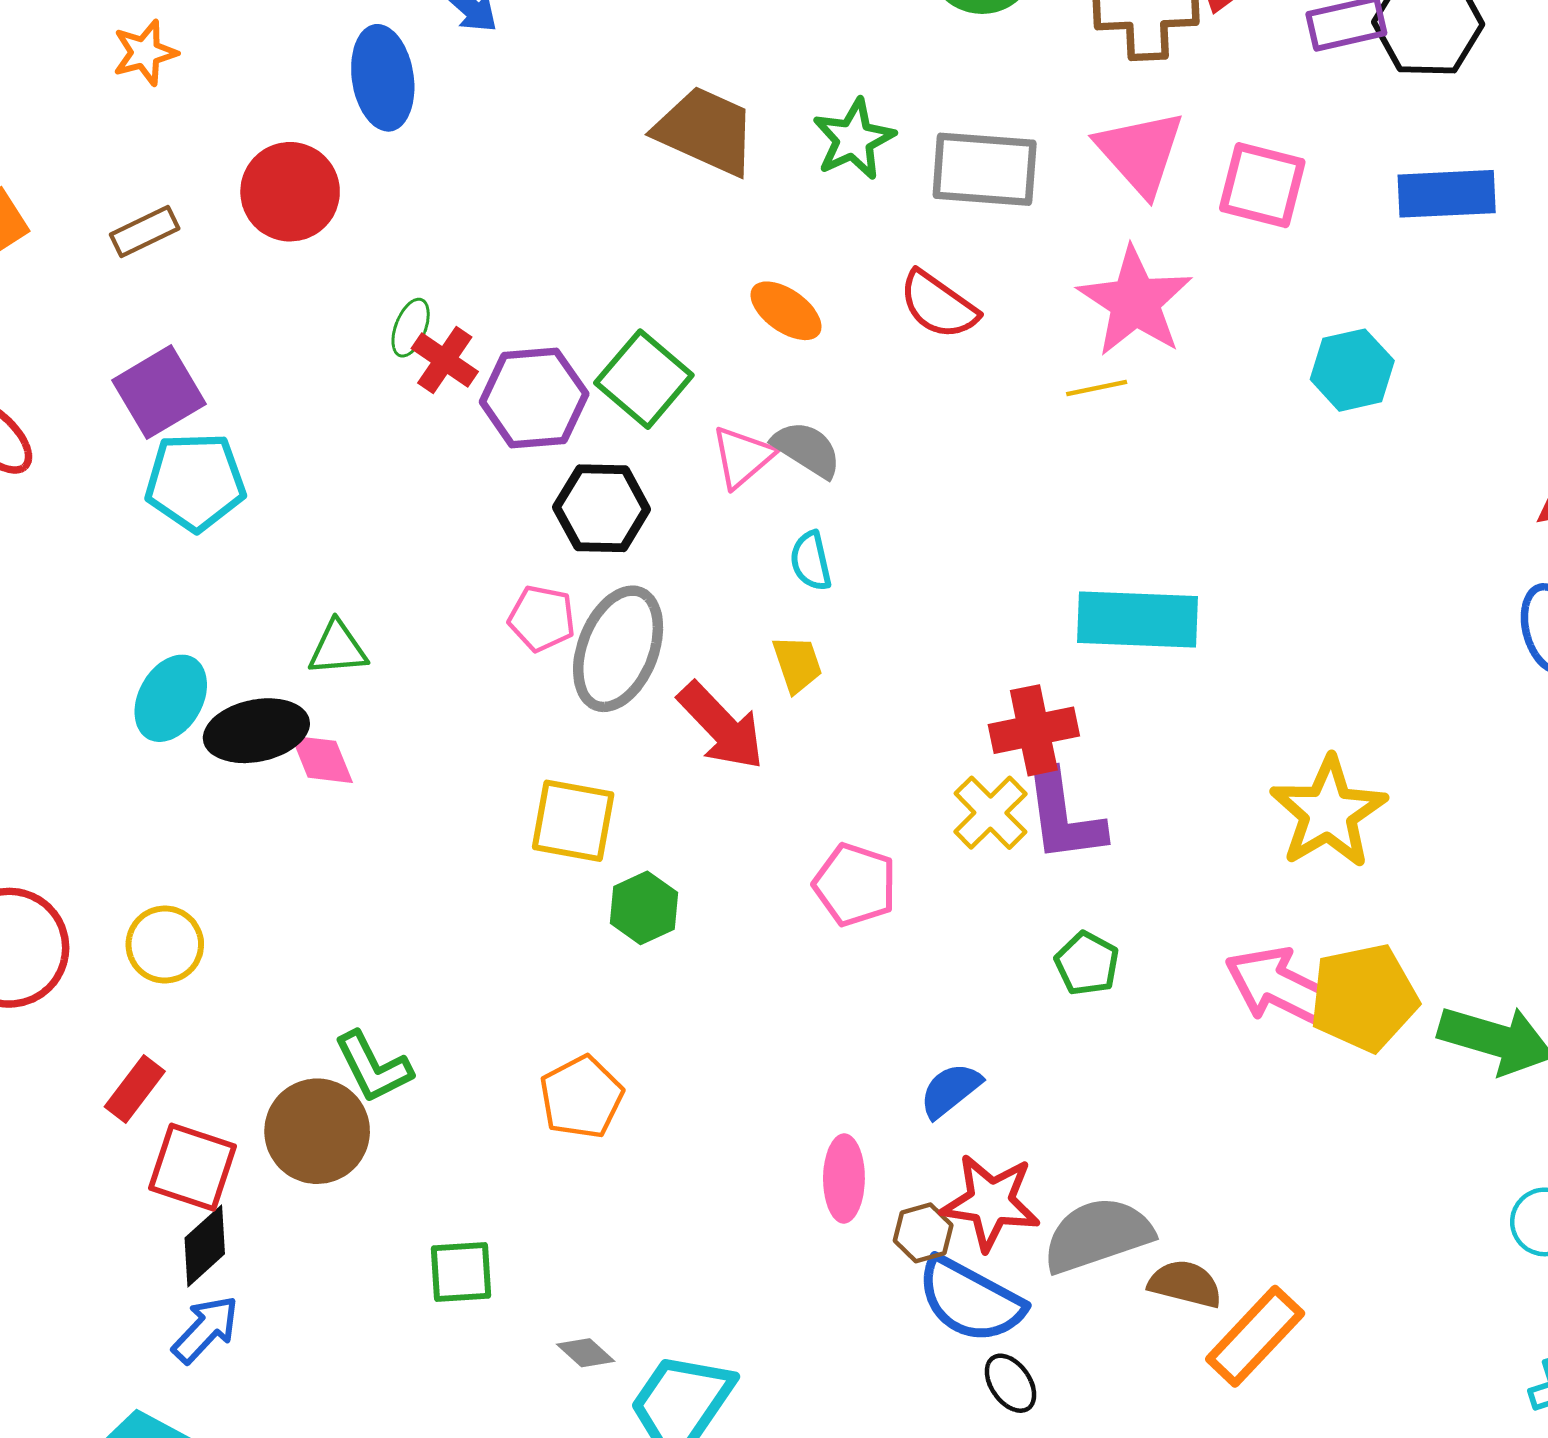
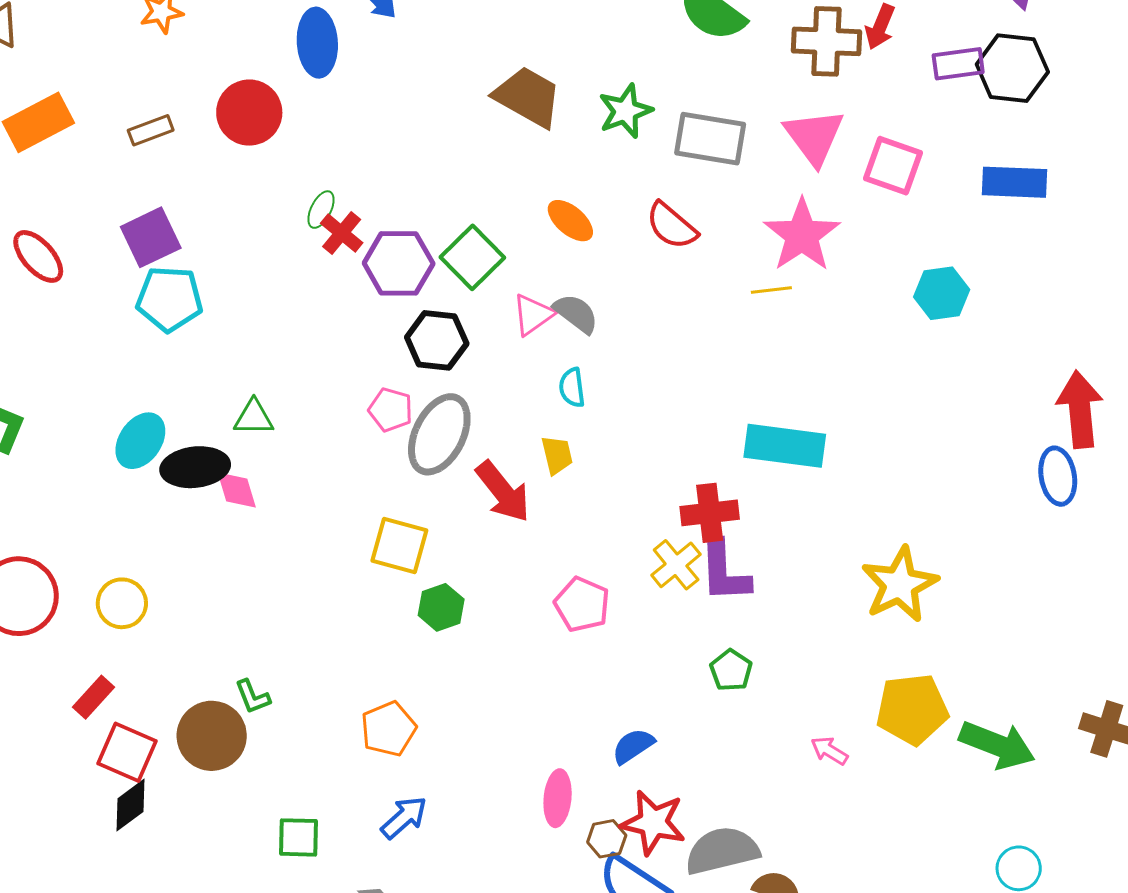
pink arrow: (1282, 988) -> (829, 751), moved, size x0.5
green L-shape: (373, 1067) -> (253, 697), size x0.7
blue arrow: (205, 1329) -> (404, 817), moved

